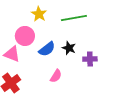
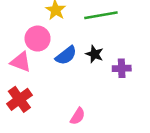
pink semicircle: (56, 76) -> (78, 116), moved

